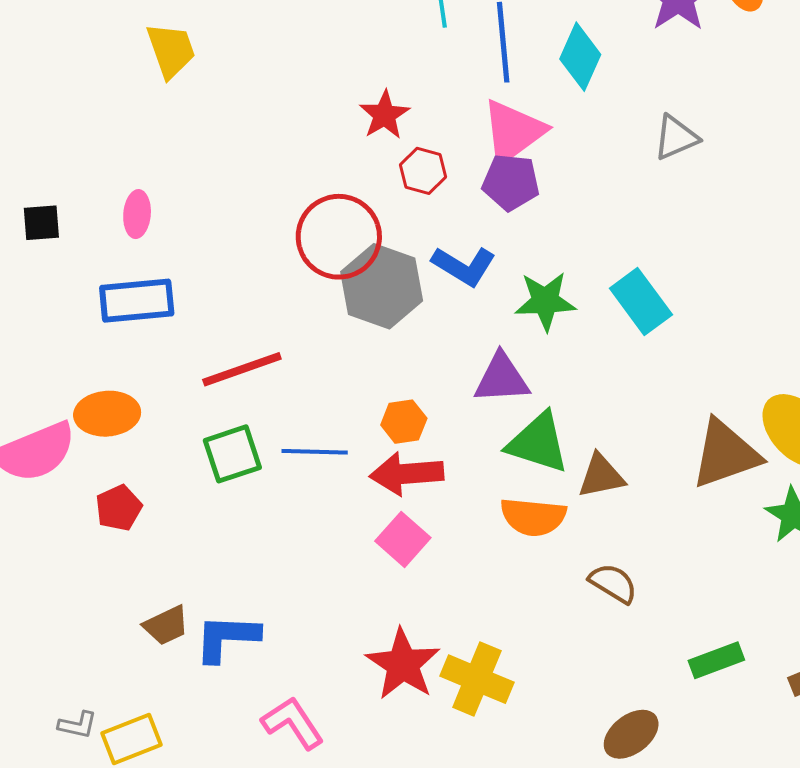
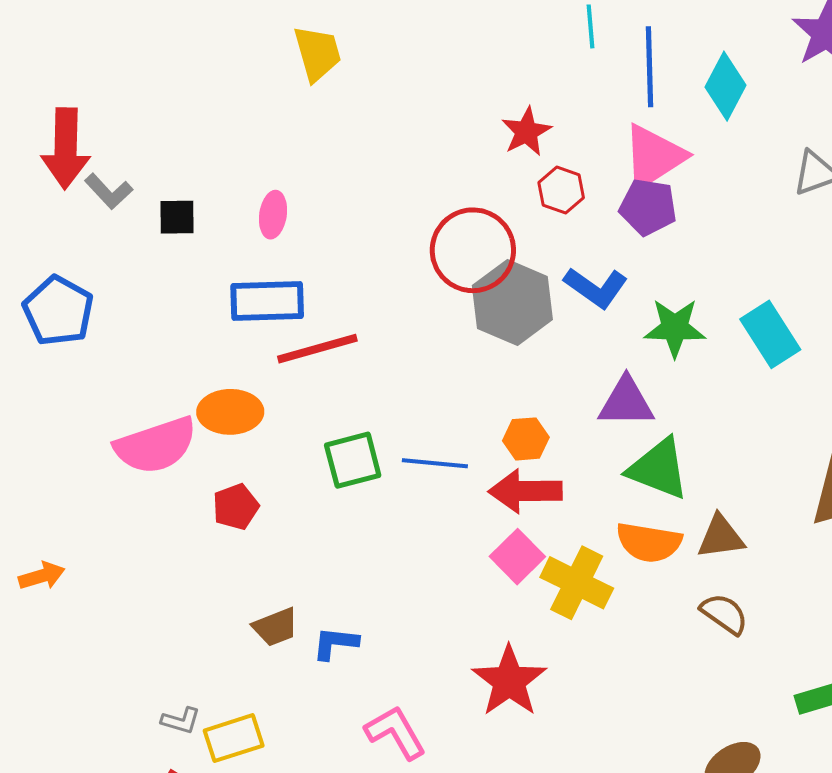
red line: (242, 369) -> (317, 349), moved
brown triangle: (601, 476) -> (721, 537), moved
blue L-shape: (227, 638) -> (335, 643), size x0.7
yellow cross: (477, 679) -> (577, 583), moved

